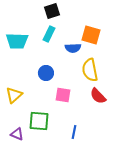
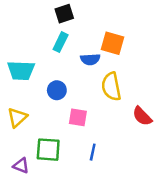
cyan trapezoid: (17, 41) -> (21, 70), moved
red semicircle: (98, 96) -> (142, 116), moved
blue line: (74, 132) -> (93, 152), moved

